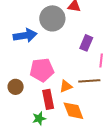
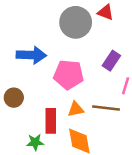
blue arrow: (25, 35) -> (31, 55), moved
pink pentagon: (42, 70) -> (69, 75), moved

